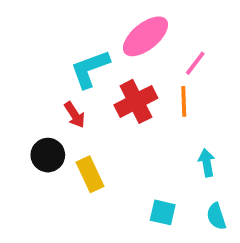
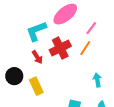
orange line: (184, 101) -> (85, 48), turned 35
red arrow: (75, 115) -> (37, 57), moved

